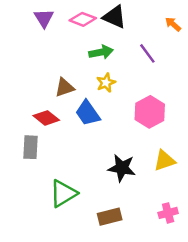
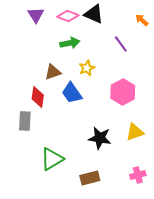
green arrow: (101, 52) -> (70, 43), moved
red diamond: (46, 118) -> (38, 97), turned 60

